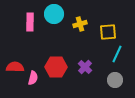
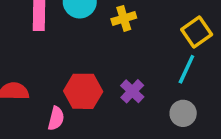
yellow square: (108, 32) -> (197, 32), moved, turned -30
pink semicircle: (33, 78) -> (56, 118), moved

